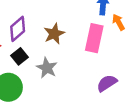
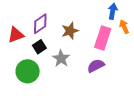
purple semicircle: (107, 83) -> (96, 66), moved

